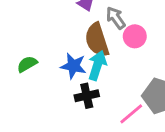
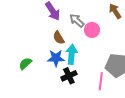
brown semicircle: (97, 40) -> (59, 38), moved, size x0.6
pink line: (131, 114) -> (101, 81), turned -30

